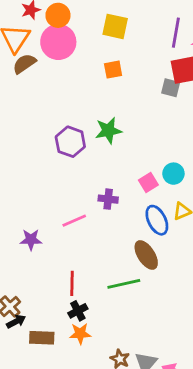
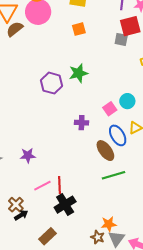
pink line: (74, 221) -> (42, 186), moved
brown ellipse: (146, 255) -> (105, 151), moved
green line: (124, 284) -> (113, 175), moved
black cross: (78, 311) -> (65, 205), size x1.5
orange star: (80, 334) -> (109, 224), moved
brown rectangle: (42, 338) -> (48, 236), moved, turned -42

